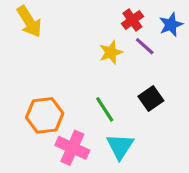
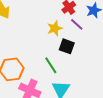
black square: (151, 99) -> (67, 46), moved, turned -35

